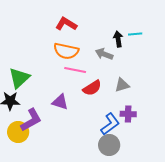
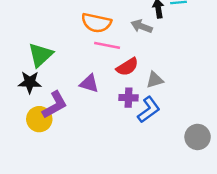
gray triangle: (122, 85) -> (155, 80), moved
purple cross: (128, 114) -> (129, 98), moved
gray circle: (109, 145) -> (198, 137), moved

